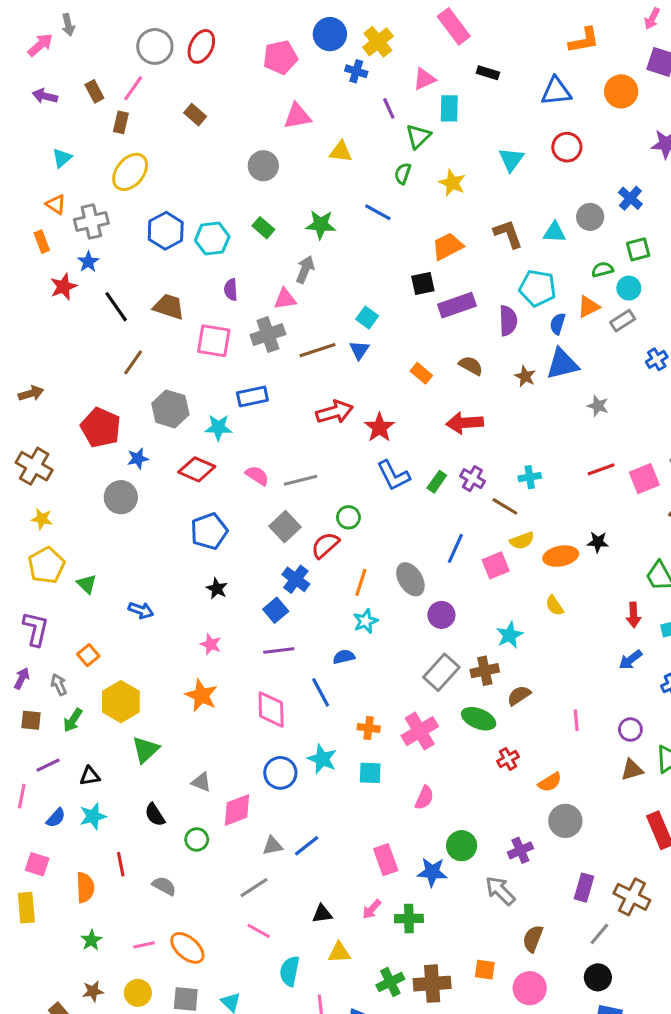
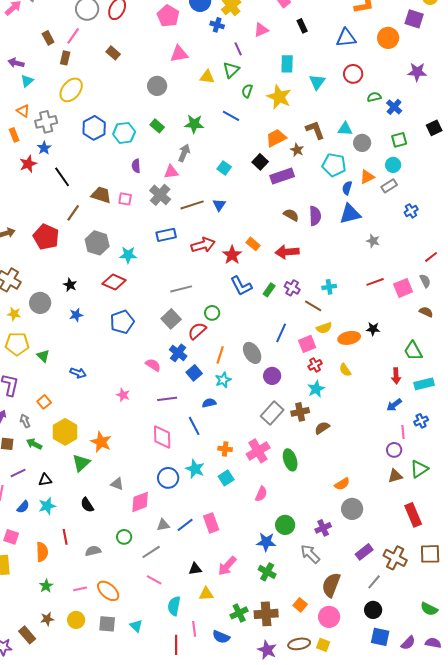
pink pentagon: (280, 57) -> (168, 16), turned -30
black rectangle: (488, 73) -> (302, 26), turned 48
purple arrow: (45, 96) -> (16, 63), moved
cyan rectangle: (449, 108) -> (287, 64), moved
green triangle: (418, 136) -> (231, 70), moved
yellow star: (452, 183) -> (279, 97), size x1.4
gray circle: (590, 217) -> (362, 143), moved
green semicircle: (603, 270) -> (374, 97), moved
black square: (423, 283) -> (260, 162), turned -35
brown trapezoid: (169, 307) -> (101, 195), moved
cyan square: (367, 318) -> (224, 168), moved
purple semicircle: (508, 321) -> (315, 216), moved
gray cross: (268, 335) -> (160, 195), turned -30
pink square: (214, 341) -> (125, 199), size x0.6
orange rectangle: (421, 373) -> (253, 244), moved
brown star: (525, 376) -> (297, 150), moved
blue rectangle: (252, 397) -> (166, 235), moved
red pentagon: (101, 427) -> (46, 237), moved
blue star: (138, 458) -> (76, 315), moved
pink semicircle: (257, 476) -> (153, 365), moved
gray circle: (121, 497) -> (40, 303), moved
yellow pentagon: (46, 565) -> (17, 344), turned 30
black star: (217, 589) -> (70, 285), moved
blue square: (276, 610) -> (194, 373), moved
orange star: (201, 695) -> (101, 442), moved
green ellipse: (479, 719) -> (290, 460), moved, turned 50
green arrow: (73, 720) -> (34, 444), turned 84
pink line: (576, 720) -> (403, 432), moved
red cross: (508, 759) -> (315, 365), moved
cyan square: (370, 773) -> (226, 478), turned -35
green circle: (197, 840) -> (124, 537), moved
pink rectangle: (386, 860) -> (211, 523), moved
gray semicircle: (164, 886) -> (93, 551), turned -42
purple rectangle: (584, 888) -> (364, 552), turned 36
pink arrow: (372, 909) -> (227, 566), size x1.5
green cross: (409, 918) -> (267, 572), moved, turned 30
brown semicircle: (533, 939) -> (331, 585), size x1.4
orange square: (485, 970) -> (300, 605), turned 32

